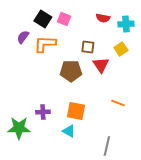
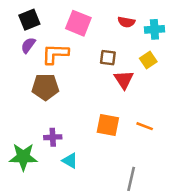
black square: (43, 19) -> (29, 20), moved, turned 36
pink square: (64, 19) -> (78, 23), size x1.5
brown pentagon: (71, 71) -> (45, 87), moved
orange square: (76, 111) -> (108, 125), moved
cyan triangle: (69, 131) -> (70, 161), moved

